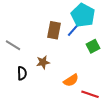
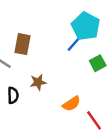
brown rectangle: (54, 30) -> (23, 44), moved
red line: (90, 94) -> (94, 120), turned 36

